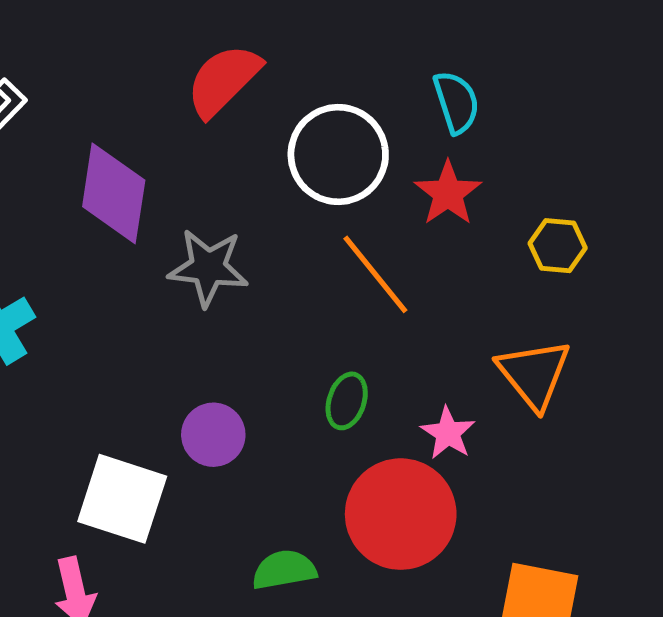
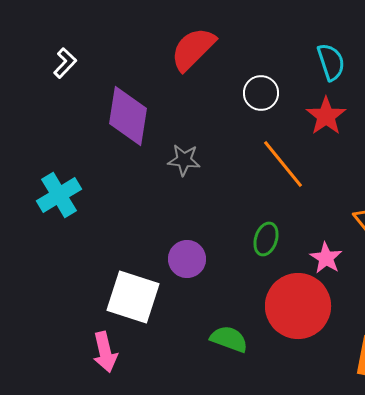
white circle: (338, 155) -> (261, 93), size x0.6
gray star: (208, 268) -> (184, 160), size x0.7
green semicircle: (284, 570) -> (229, 339), turned 30

